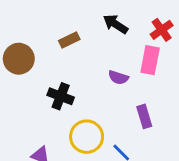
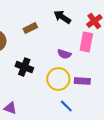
purple rectangle: (144, 116) -> (82, 81), turned -70
yellow circle: (87, 137) -> (58, 79), moved

